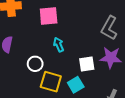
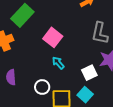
pink square: (49, 16) -> (53, 37), moved, turned -30

